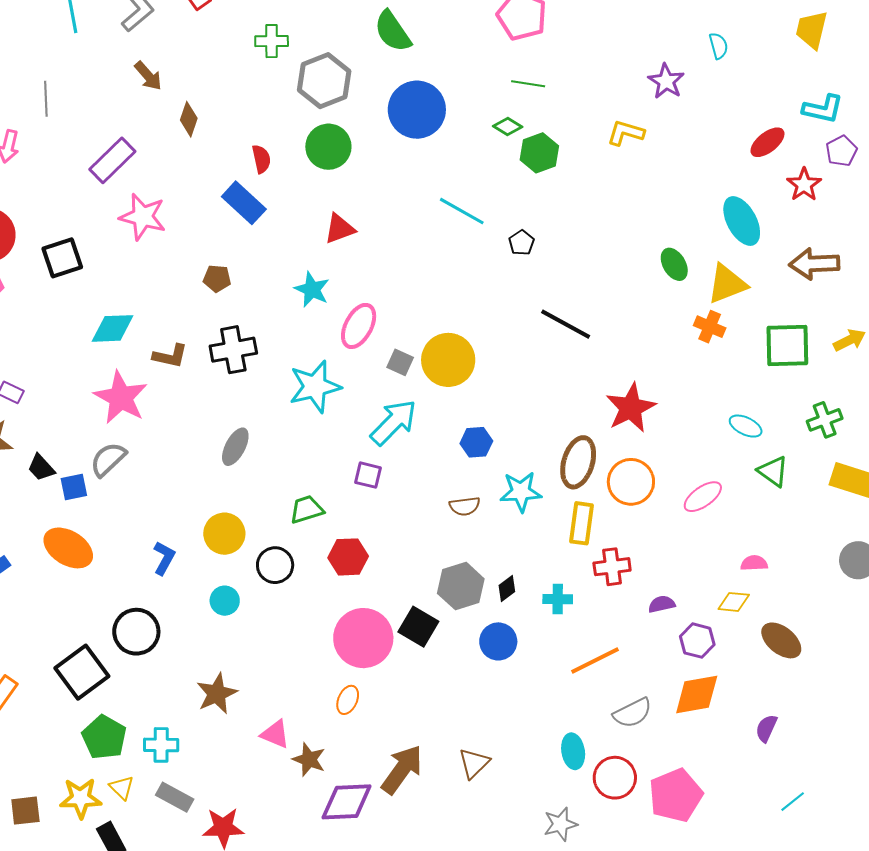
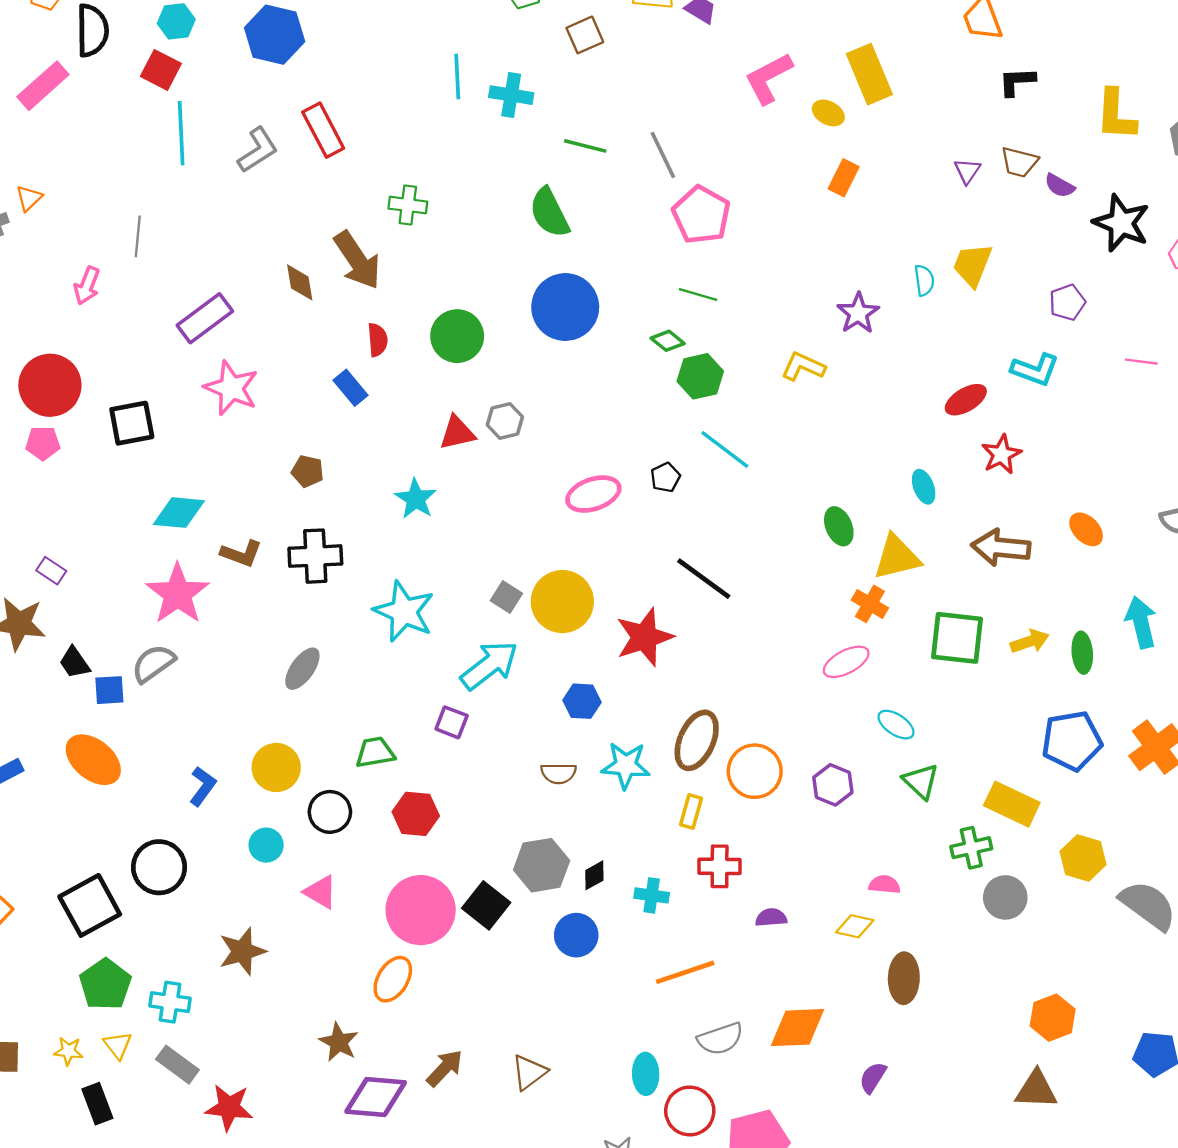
yellow trapezoid: (812, 30) -> (972, 265), moved
brown arrow: (148, 76) -> (357, 260), moved, size x1.6
gray hexagon: (324, 81) -> (505, 421), moved, size x0.6
brown diamond: (189, 119) -> (300, 282), turned -36
purple pentagon: (841, 151) -> (1067, 302), moved
blue rectangle: (244, 203) -> (350, 388), size x0.7
cyan line: (462, 211) -> (725, 449), moved
cyan ellipse: (742, 221) -> (924, 487), size x0.6
pink ellipse: (359, 326) -> (593, 494), moved, turned 36
cyan star: (315, 387) -> (404, 612), turned 30
red star: (631, 408) -> (644, 637), moved
green cross: (825, 420) -> (971, 848), moved
pink ellipse: (703, 497) -> (846, 662), moved
yellow rectangle: (582, 523) -> (691, 811), size x0.7
brown ellipse: (781, 640) -> (904, 978), turned 45
purple hexagon: (697, 641) -> (833, 785), moved
orange ellipse: (348, 700) -> (393, 979), size x1.4
pink triangle: (275, 734) -> (321, 892), moved
brown arrow: (402, 769) -> (445, 1068), size x0.7
yellow star: (81, 798) -> (68, 1051), size x0.6

